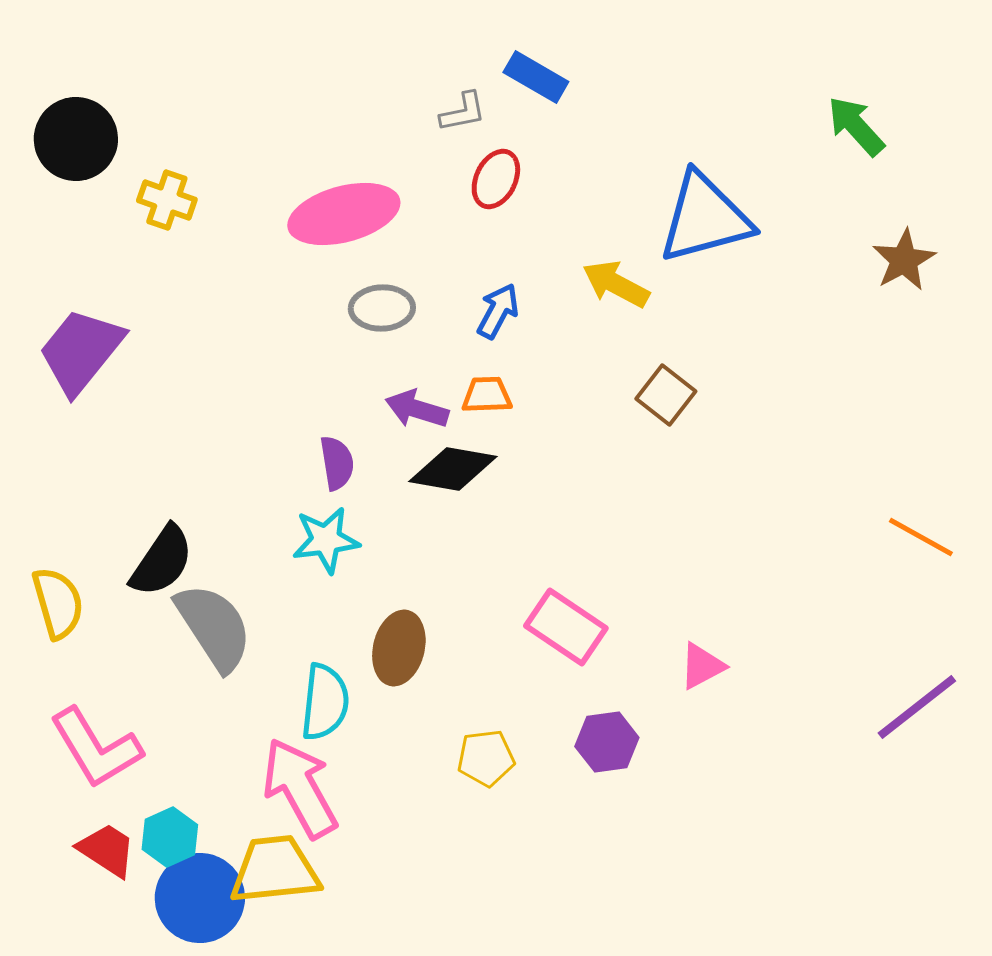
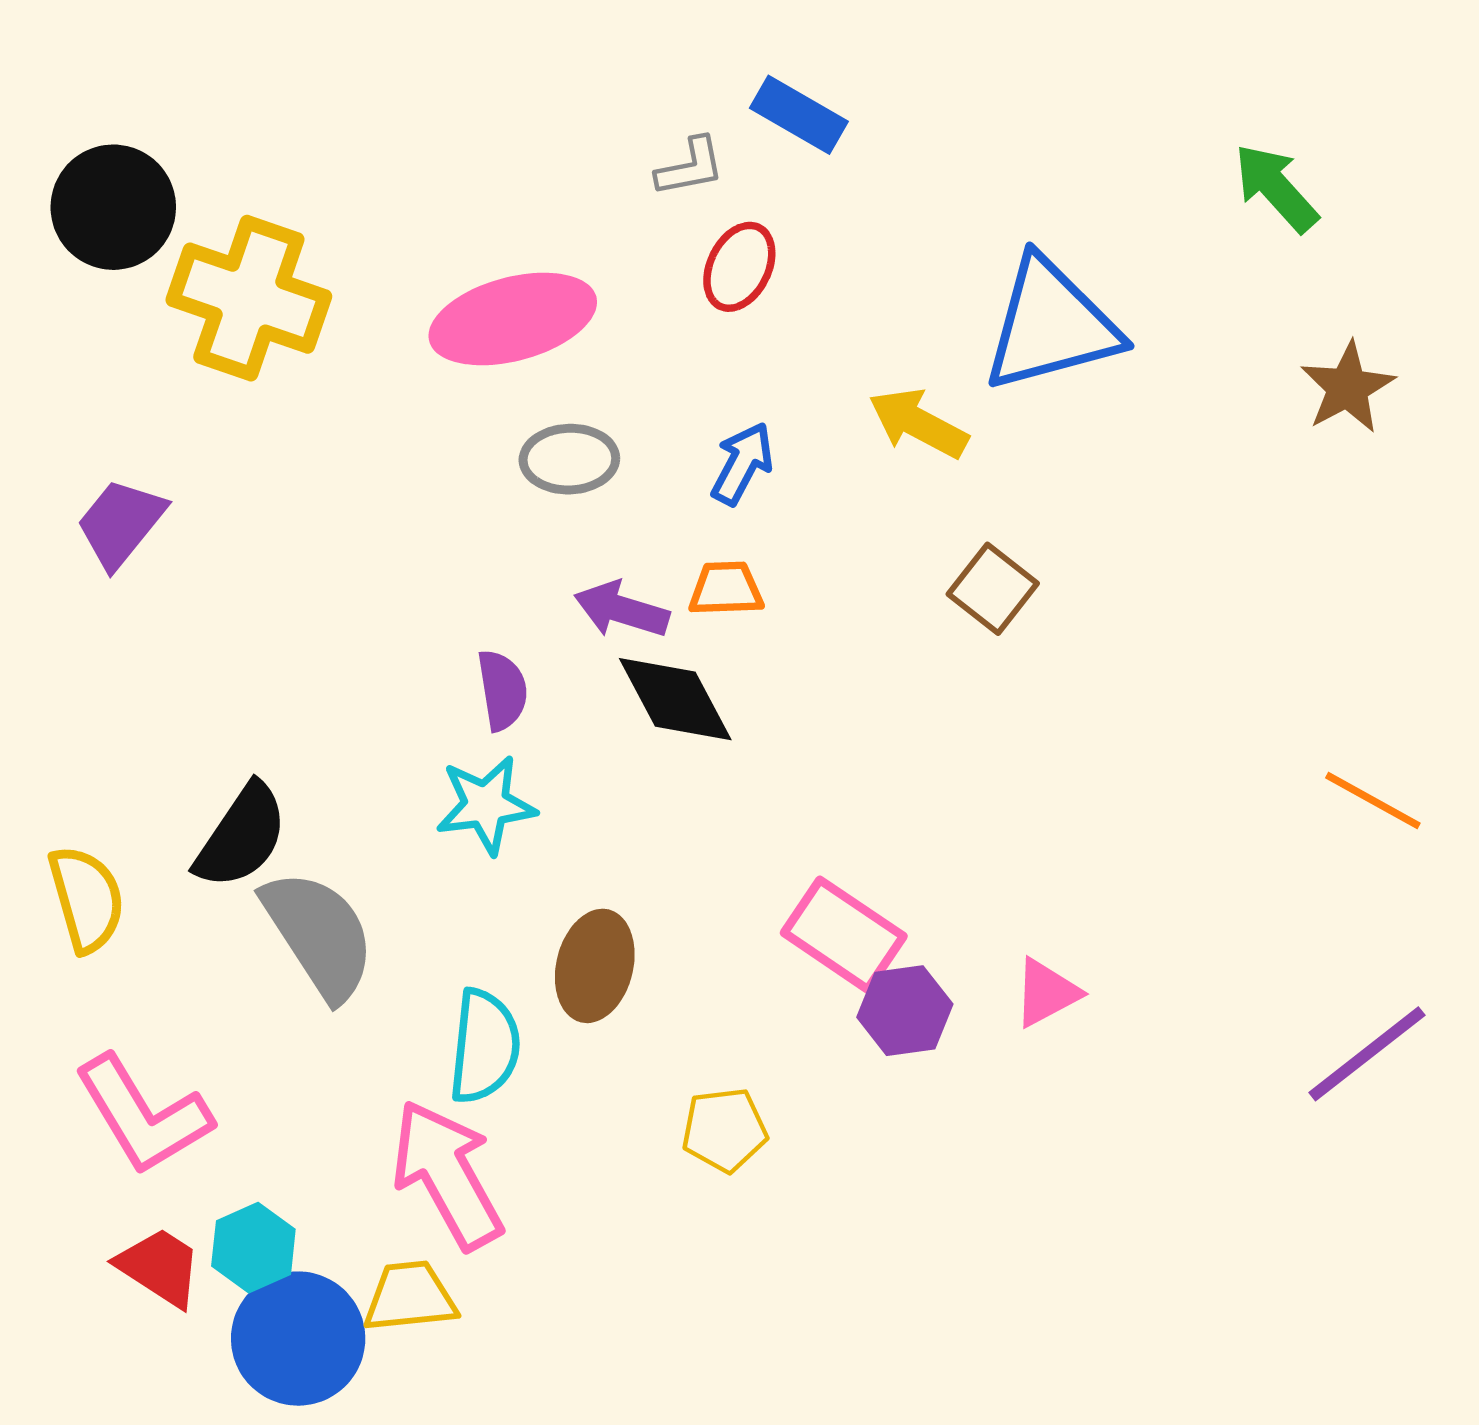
yellow cross: (167, 200) -> (249, 298), size x1.8
purple trapezoid: (81, 351) -> (121, 523), size x0.7
black diamond: (453, 469) -> (675, 699), turned 52
purple hexagon: (607, 742) -> (905, 1011), moved
yellow trapezoid: (275, 870) -> (410, 1297), size x0.7

